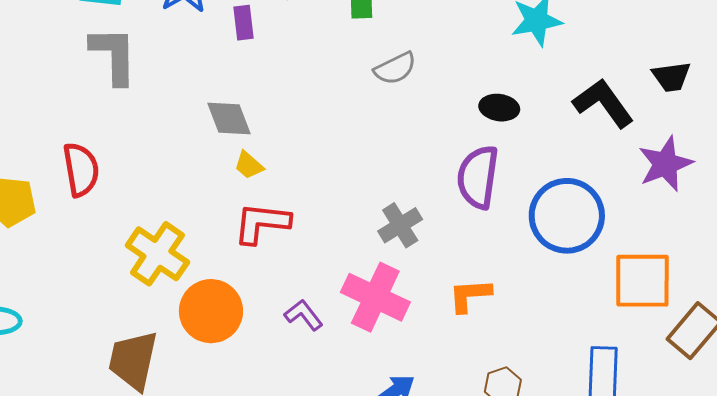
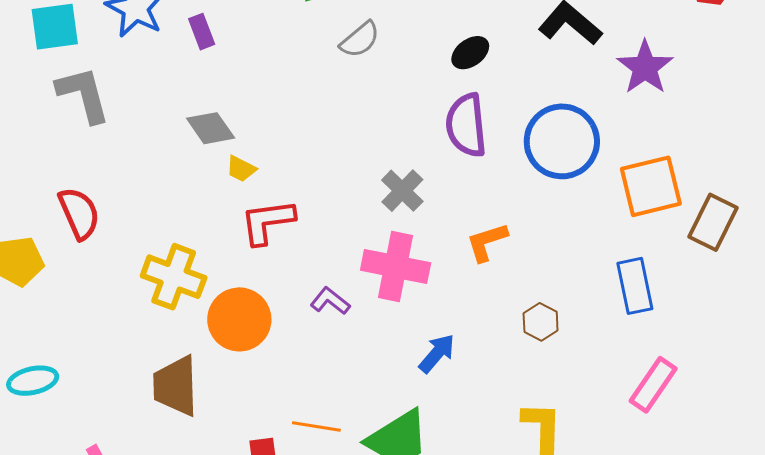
black ellipse: (499, 108) -> (470, 53), turned -30

